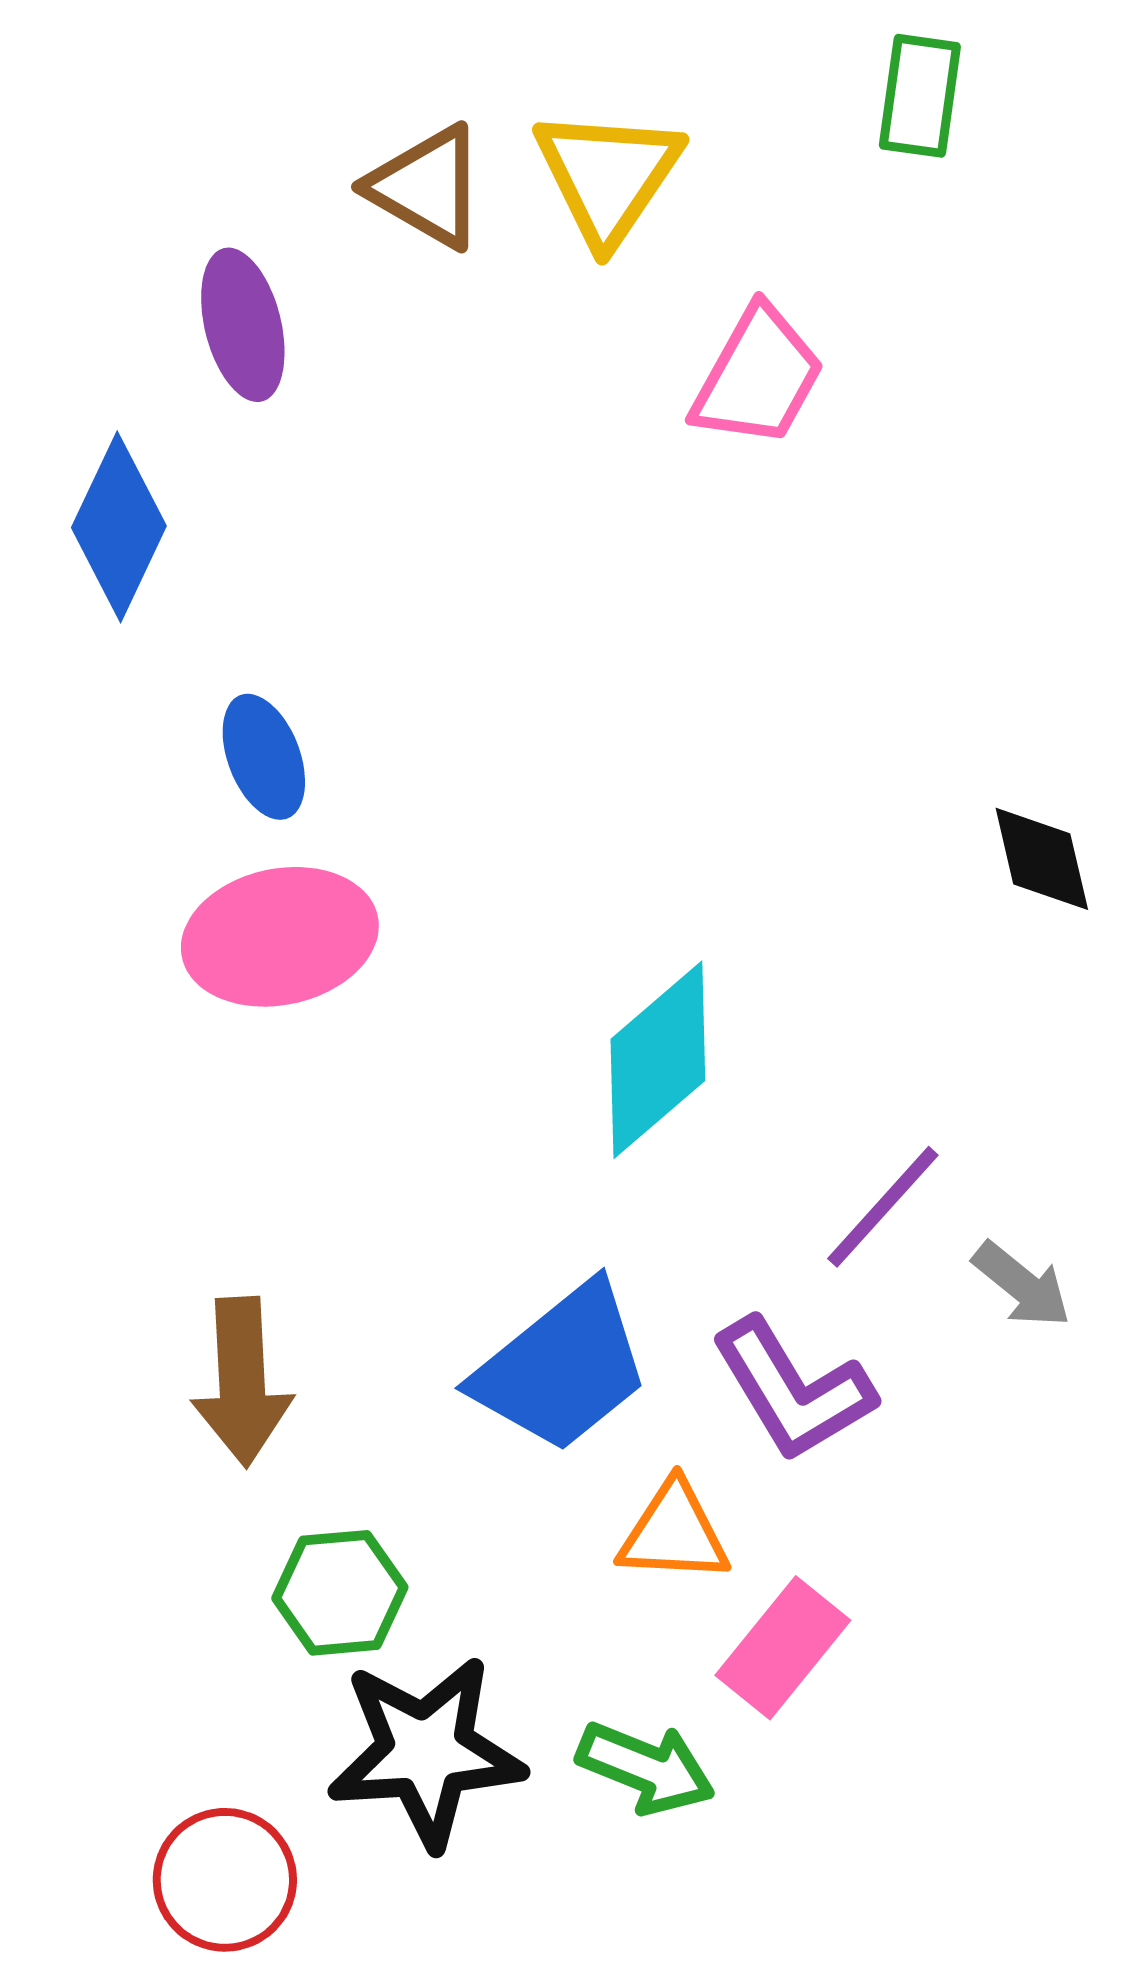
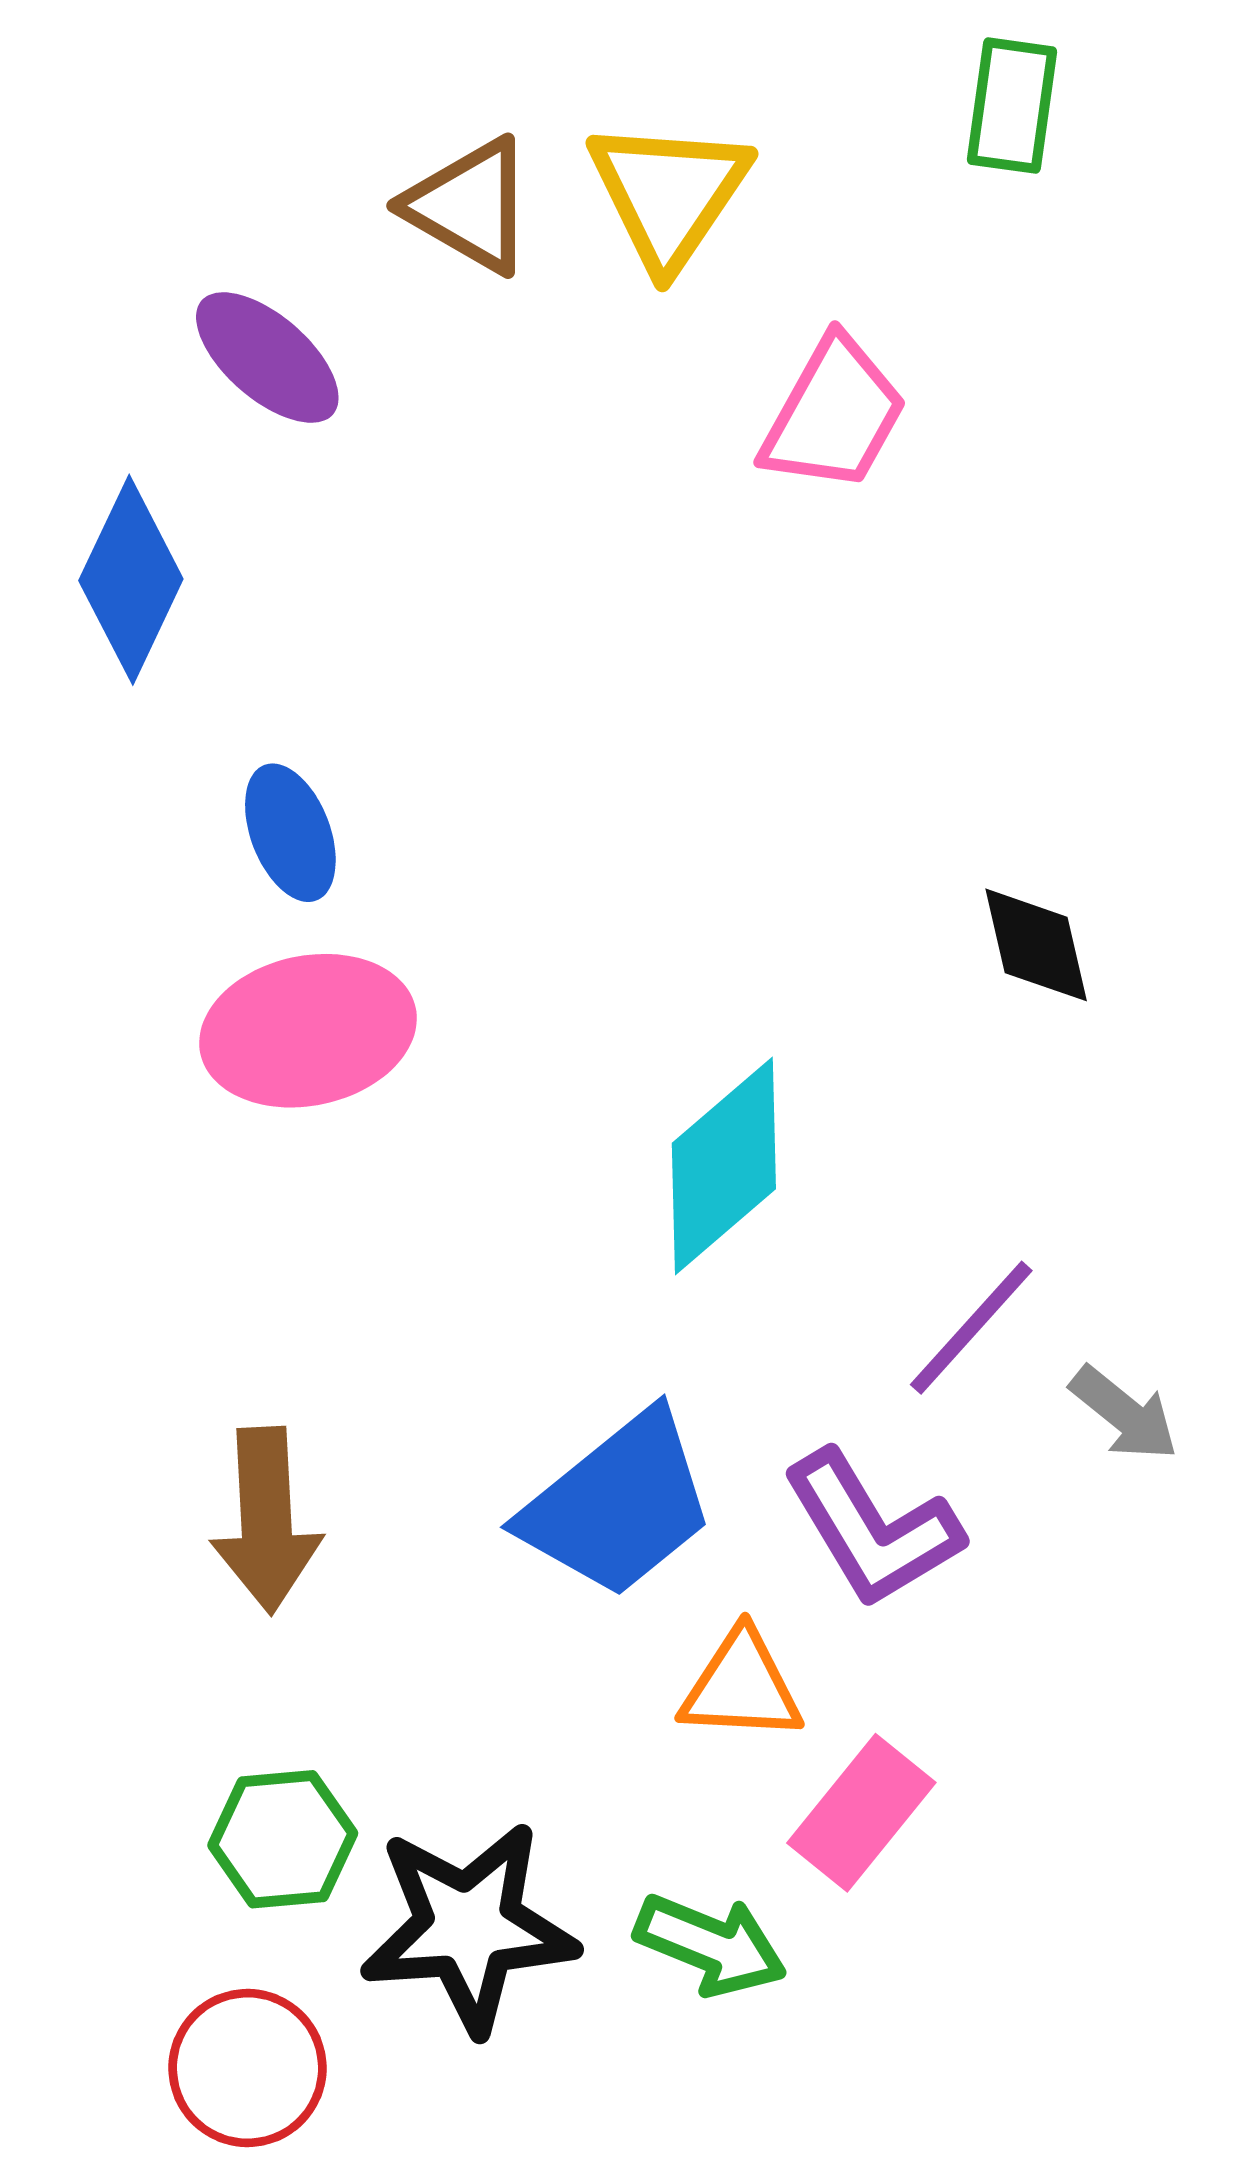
purple ellipse: (243, 325) -> (267, 358), turned -35
black diamond: (1042, 859) -> (1036, 945), moved
green hexagon: (340, 1593) -> (283, 1839), moved

